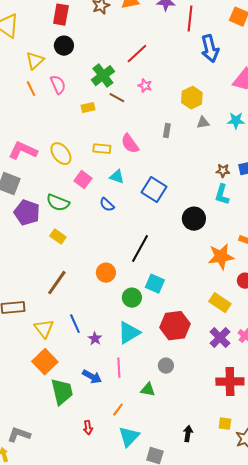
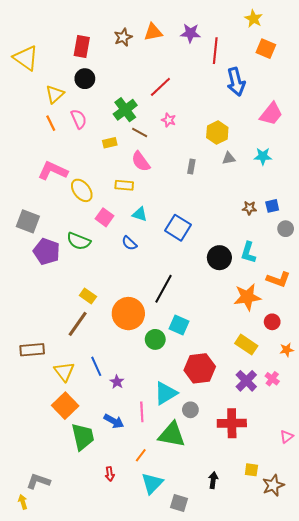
pink semicircle: (130, 144) -> (141, 161), moved
pink L-shape: (23, 151) -> (53, 171), moved
cyan L-shape: (222, 195) -> (248, 252), moved
yellow rectangle: (58, 237) -> (88, 296), moved
orange circle: (106, 273) -> (128, 314), size x1.6
cyan triangle: (129, 333) -> (166, 393), moved
red cross: (230, 382) -> (232, 423), moved
green triangle: (148, 390) -> (172, 435), size x1.8

